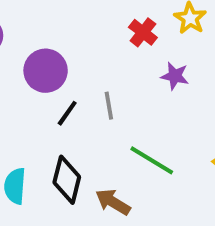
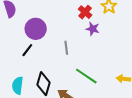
purple star: (175, 76) -> (93, 29), moved
black line: (67, 113) -> (27, 50), moved

